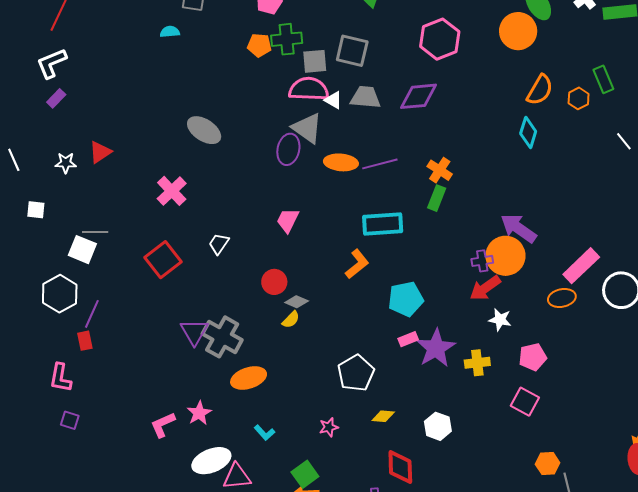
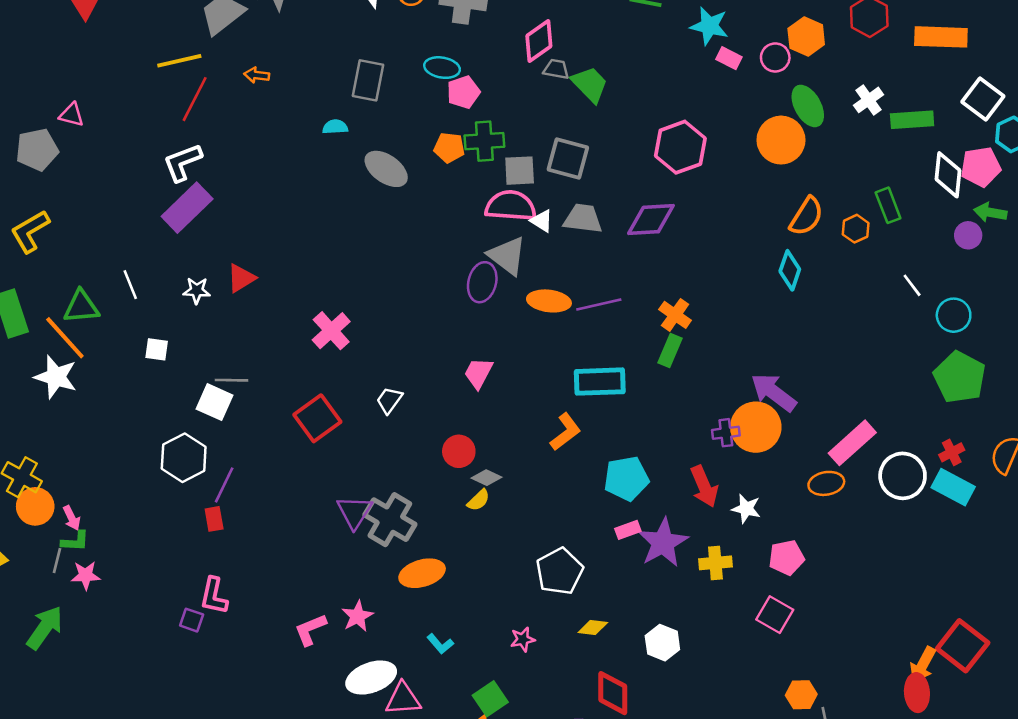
purple rectangle: (56, 98) -> (187, 208), size x2.0
gray ellipse: (204, 130) -> (386, 169), moved
red arrow: (485, 288) -> (704, 486), moved, turned -80
pink L-shape: (60, 378) -> (214, 596), moved

